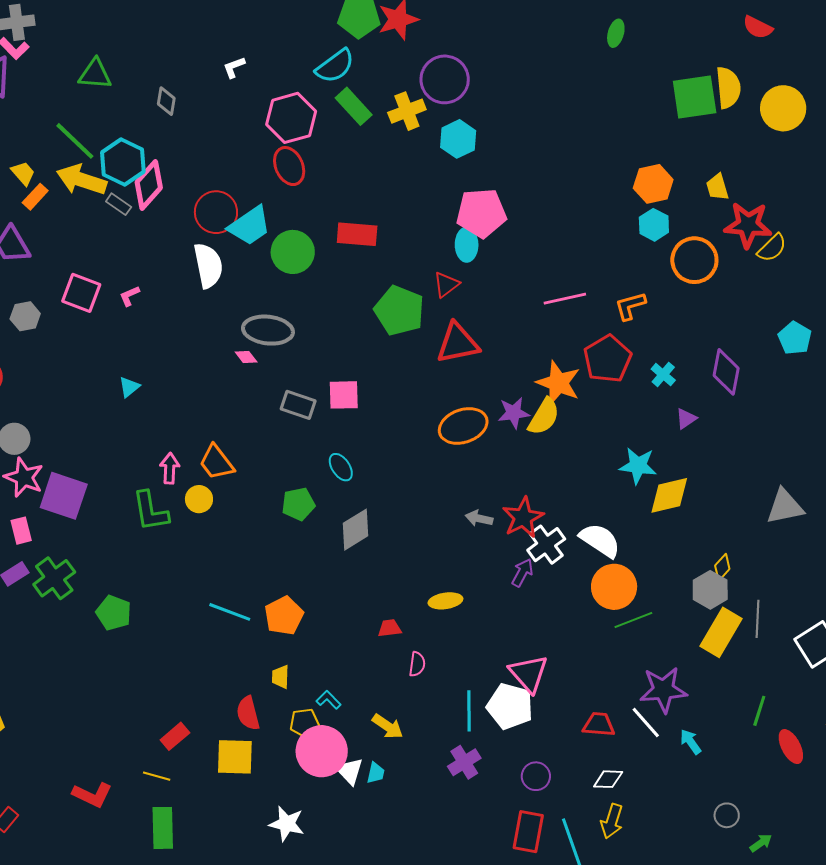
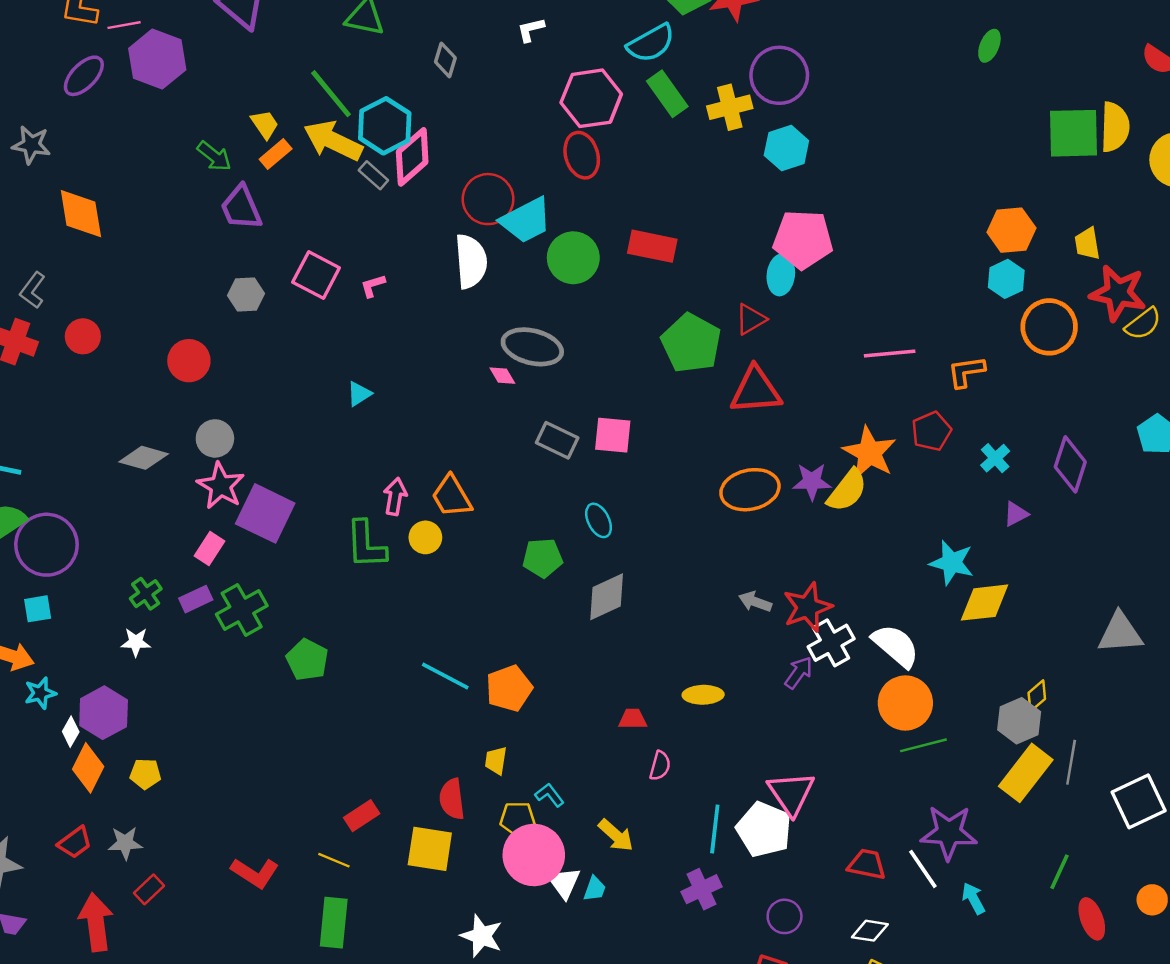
red pentagon: (607, 359) -> (931, 431), size x0.7
pink rectangle: (21, 531) -> (209, 549), turned 40

